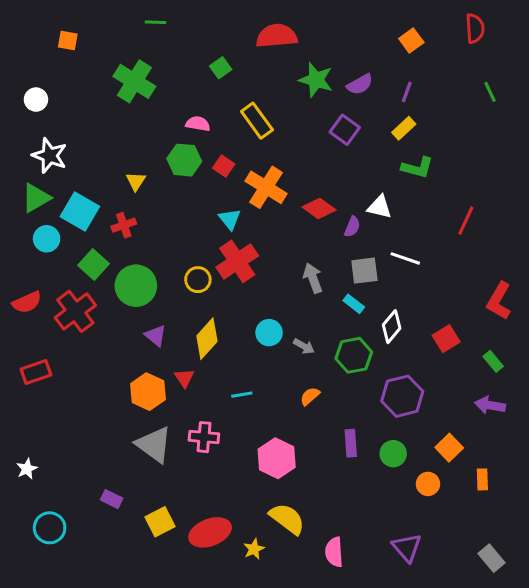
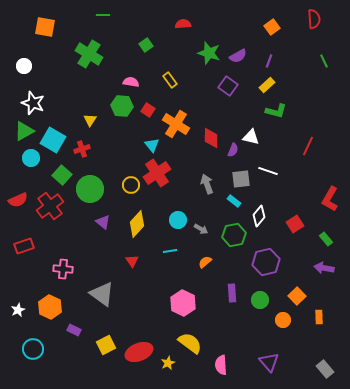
red semicircle: (277, 36) -> (183, 24), size x0.6
orange square: (68, 40) -> (45, 27), size x1.5
yellow rectangle: (257, 121) -> (170, 80), size x0.7
red diamond: (319, 208) -> (211, 138), turned 55
red triangle: (184, 378) -> (132, 261), moved
orange hexagon: (148, 392) -> (50, 307), moved
cyan line: (242, 395) -> (170, 251), moved
pink cross: (204, 437) -> (63, 269), moved

